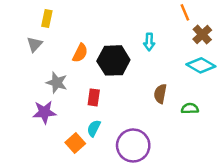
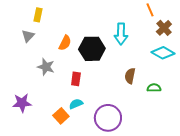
cyan arrow: (149, 42) -> (121, 34), size x1.5
purple star: (44, 112) -> (22, 103), moved
cyan semicircle: (94, 128) -> (76, 104), turned 40

